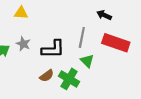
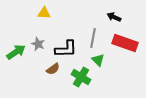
yellow triangle: (21, 13) -> (44, 13), moved
brown semicircle: (47, 76) -> (53, 69), moved

